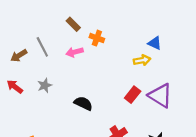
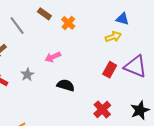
orange cross: (97, 38) -> (68, 23), turned 32
gray line: (42, 47) -> (17, 26), moved
pink arrow: (74, 52) -> (53, 57), moved

